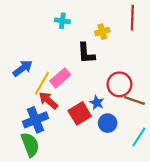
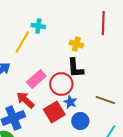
yellow cross: (102, 32) -> (76, 44), moved, turned 32
black L-shape: (86, 53) -> (75, 68), moved
yellow line: (42, 83) -> (22, 42), moved
red circle: (119, 84) -> (61, 84), moved

